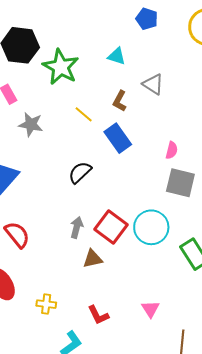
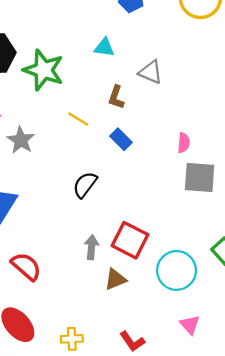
gray star: (31, 124) -> (21, 140), turned 30
blue rectangle: (118, 138) -> (121, 139), size x0.7
cyan circle: (151, 227) -> (177, 270), moved

